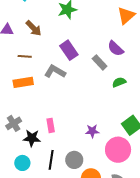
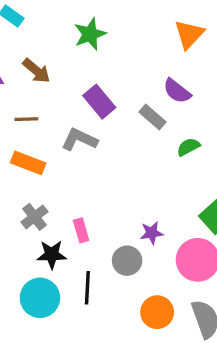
orange rectangle: (23, 82) -> (28, 163), turned 36
gray cross: (14, 123) -> (35, 217), moved
gray circle: (74, 160) -> (127, 261), moved
cyan circle: (22, 163) -> (40, 298), size x1.5

